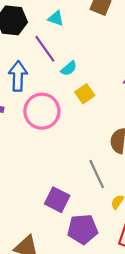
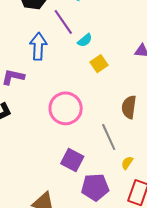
pink circle: (42, 111) -> (66, 108), moved

